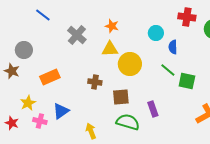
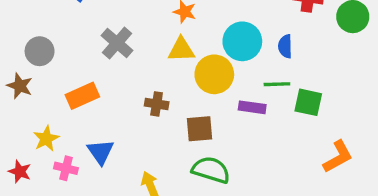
cyan circle: (156, 33) -> (242, 41), moved, size x1.5
gray cross: (77, 35) -> (117, 43), moved
green line: (168, 70) -> (277, 84), turned -42
purple rectangle: (153, 109) -> (252, 107), moved, turned -63
blue triangle: (61, 111) -> (101, 152), turned -30

